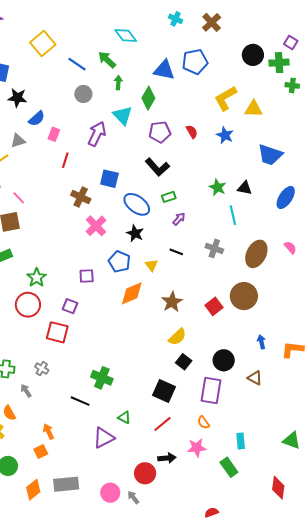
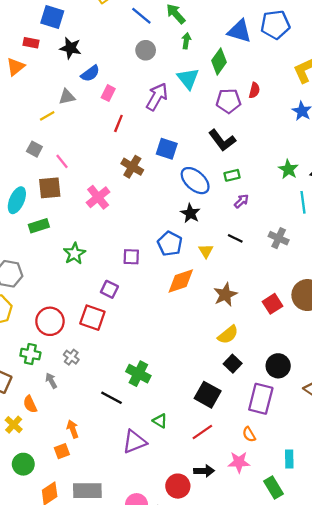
red semicircle: (192, 132) -> (254, 90), moved, turned 40
pink cross: (96, 226) -> (98, 197), moved
red circle: (28, 305) -> (50, 321), moved

